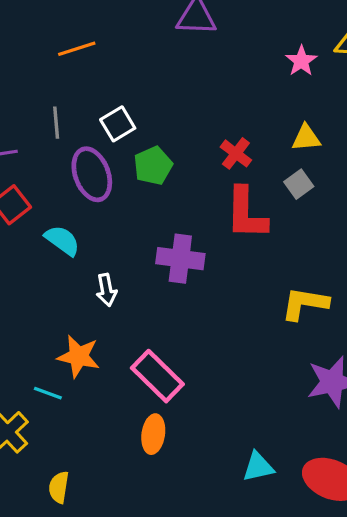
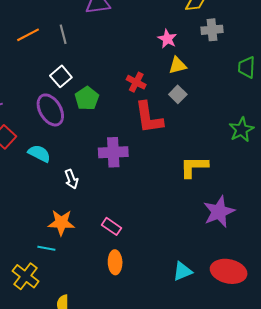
pink star: (301, 61) -> (167, 39), moved
gray line: (56, 123) -> (63, 34), moved
pink rectangle: (157, 376) -> (111, 226), size x0.6

